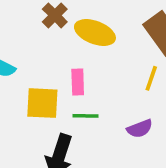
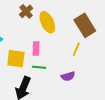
yellow ellipse: (95, 33) -> (47, 22), turned 40

